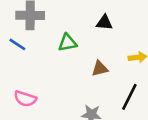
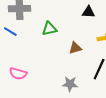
black triangle: (104, 23) -> (88, 12), moved

